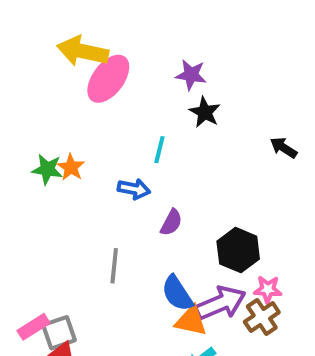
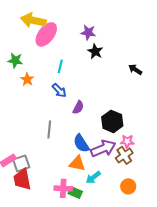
cyan line: (159, 150) -> (60, 66), moved
green star: (47, 169) -> (15, 60), moved
blue arrow: (134, 189) -> (59, 90), turned 35
orange triangle: (191, 321) -> (77, 163), moved

